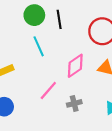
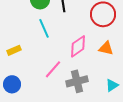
gray cross: (74, 103) -> (77, 81), size x1.5

